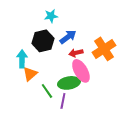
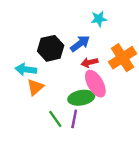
cyan star: (51, 16) -> (99, 19), moved
cyan arrow: (22, 59) -> (26, 69), turned -84
green line: (47, 91) -> (55, 119), moved

